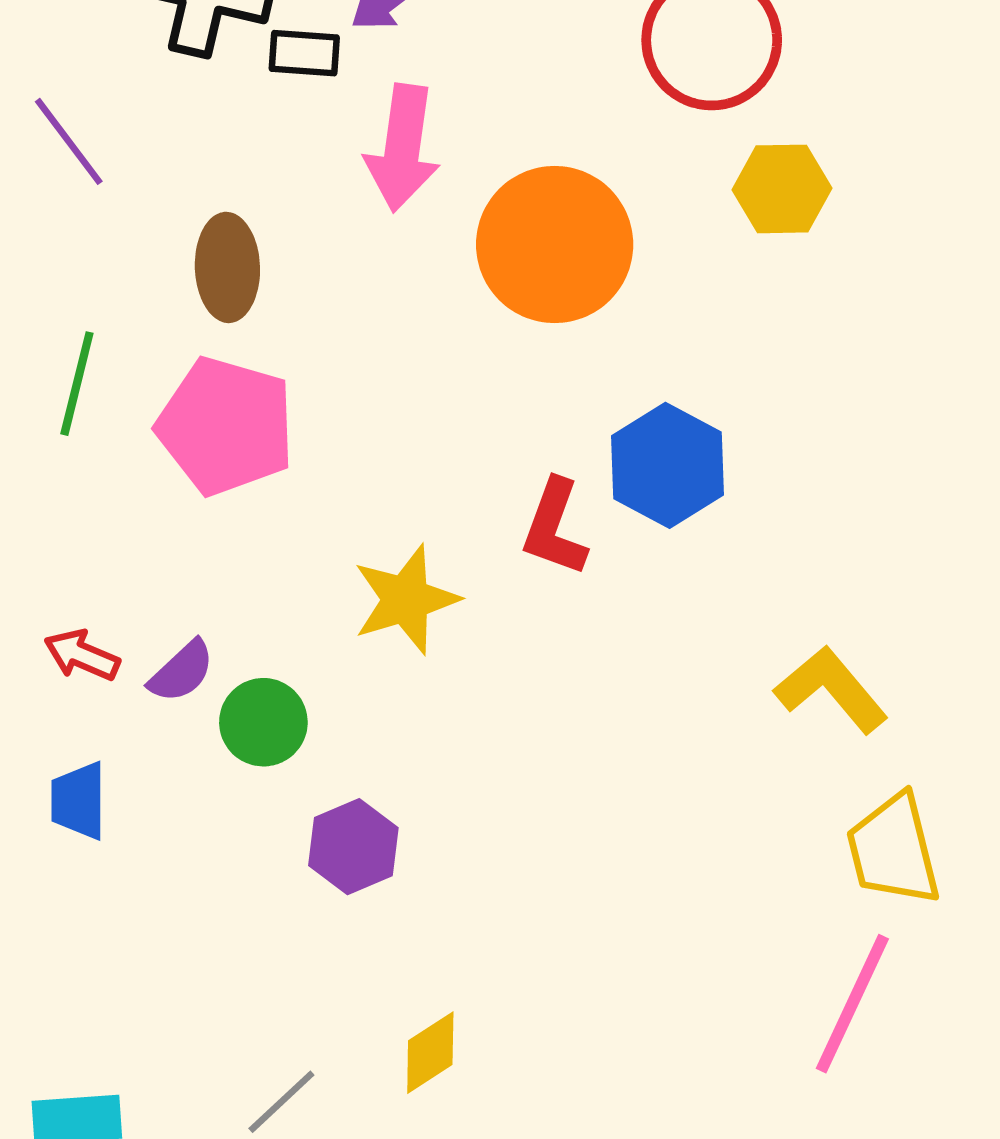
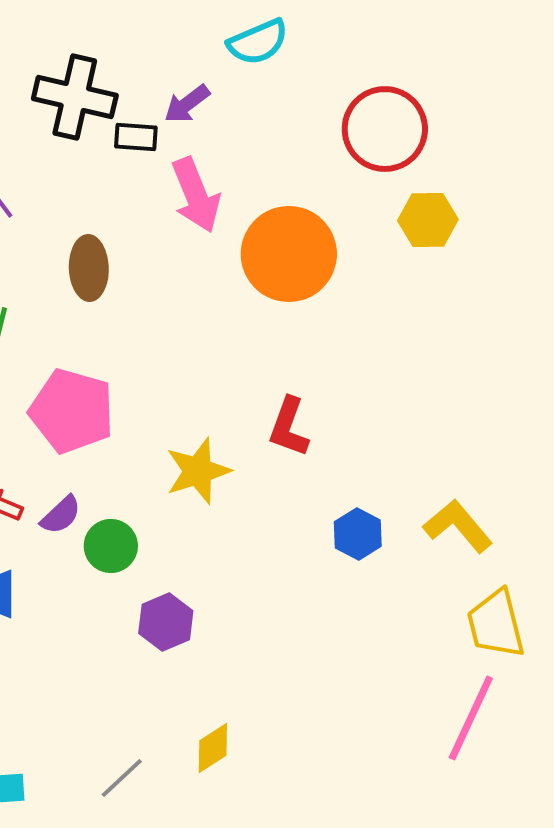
pink arrow: (402, 148) -> (196, 195), turned -30
pink pentagon: (226, 426) -> (72, 411), moved
blue hexagon: (667, 465) -> (358, 534), moved, size x0.7

